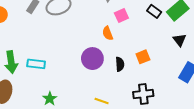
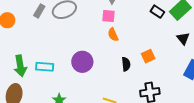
pink square: (121, 15) -> (109, 16), moved, turned 32
purple circle: (92, 59) -> (82, 62), moved

